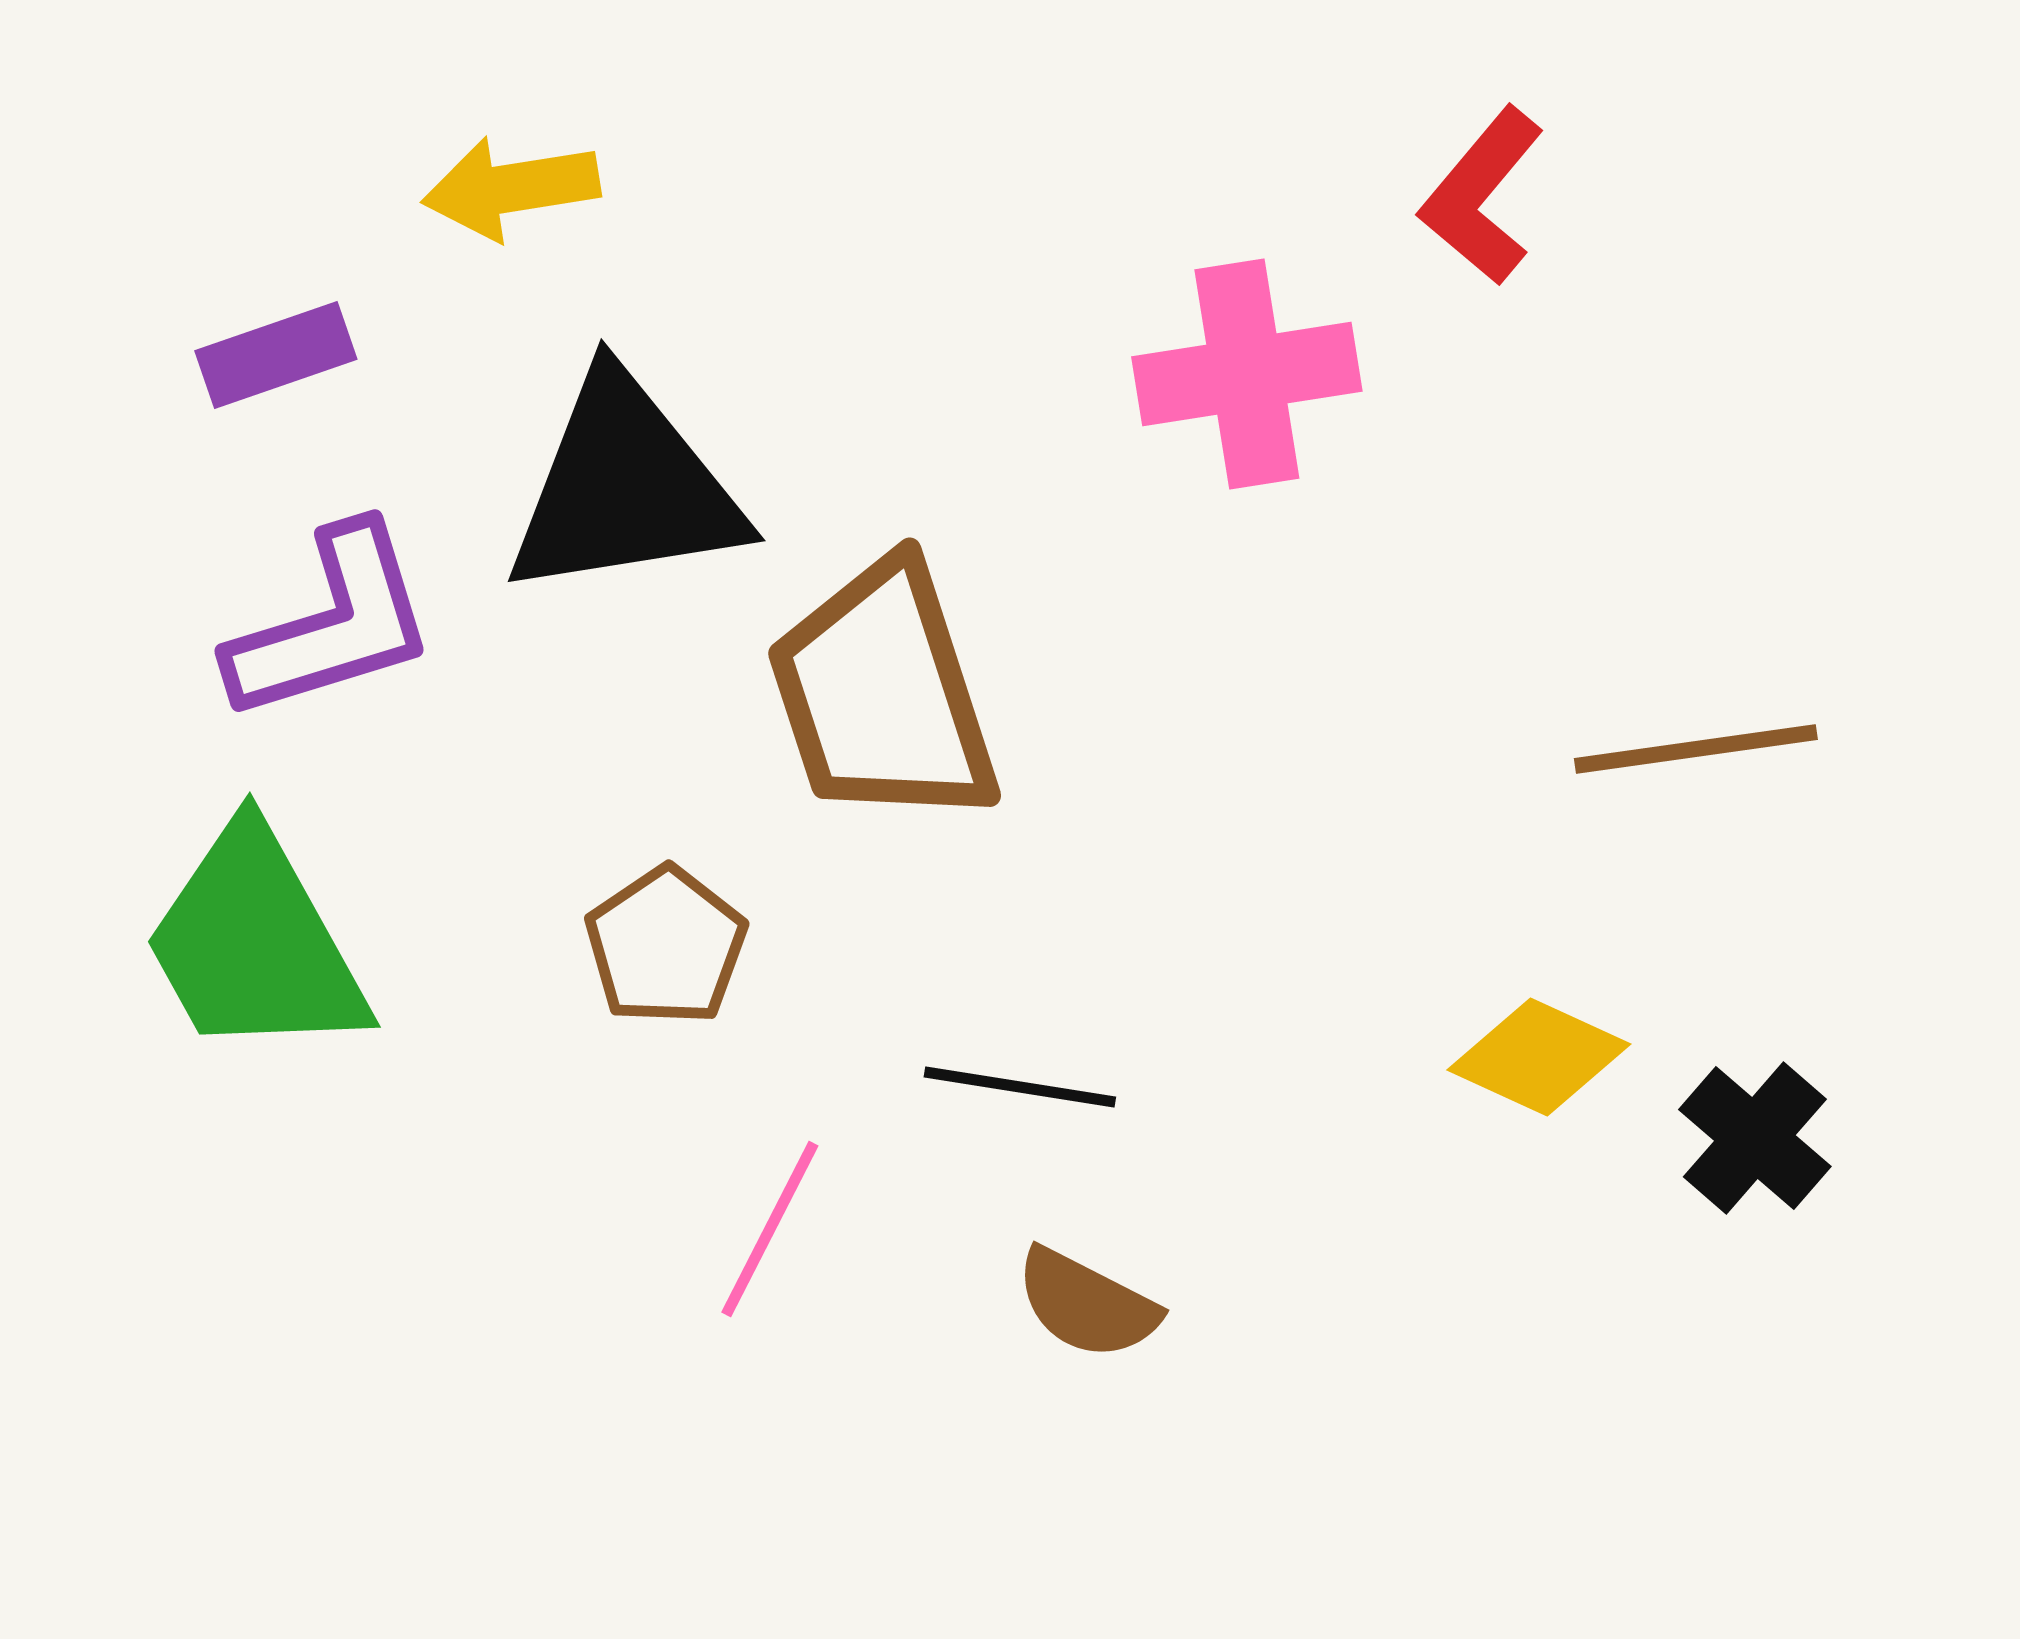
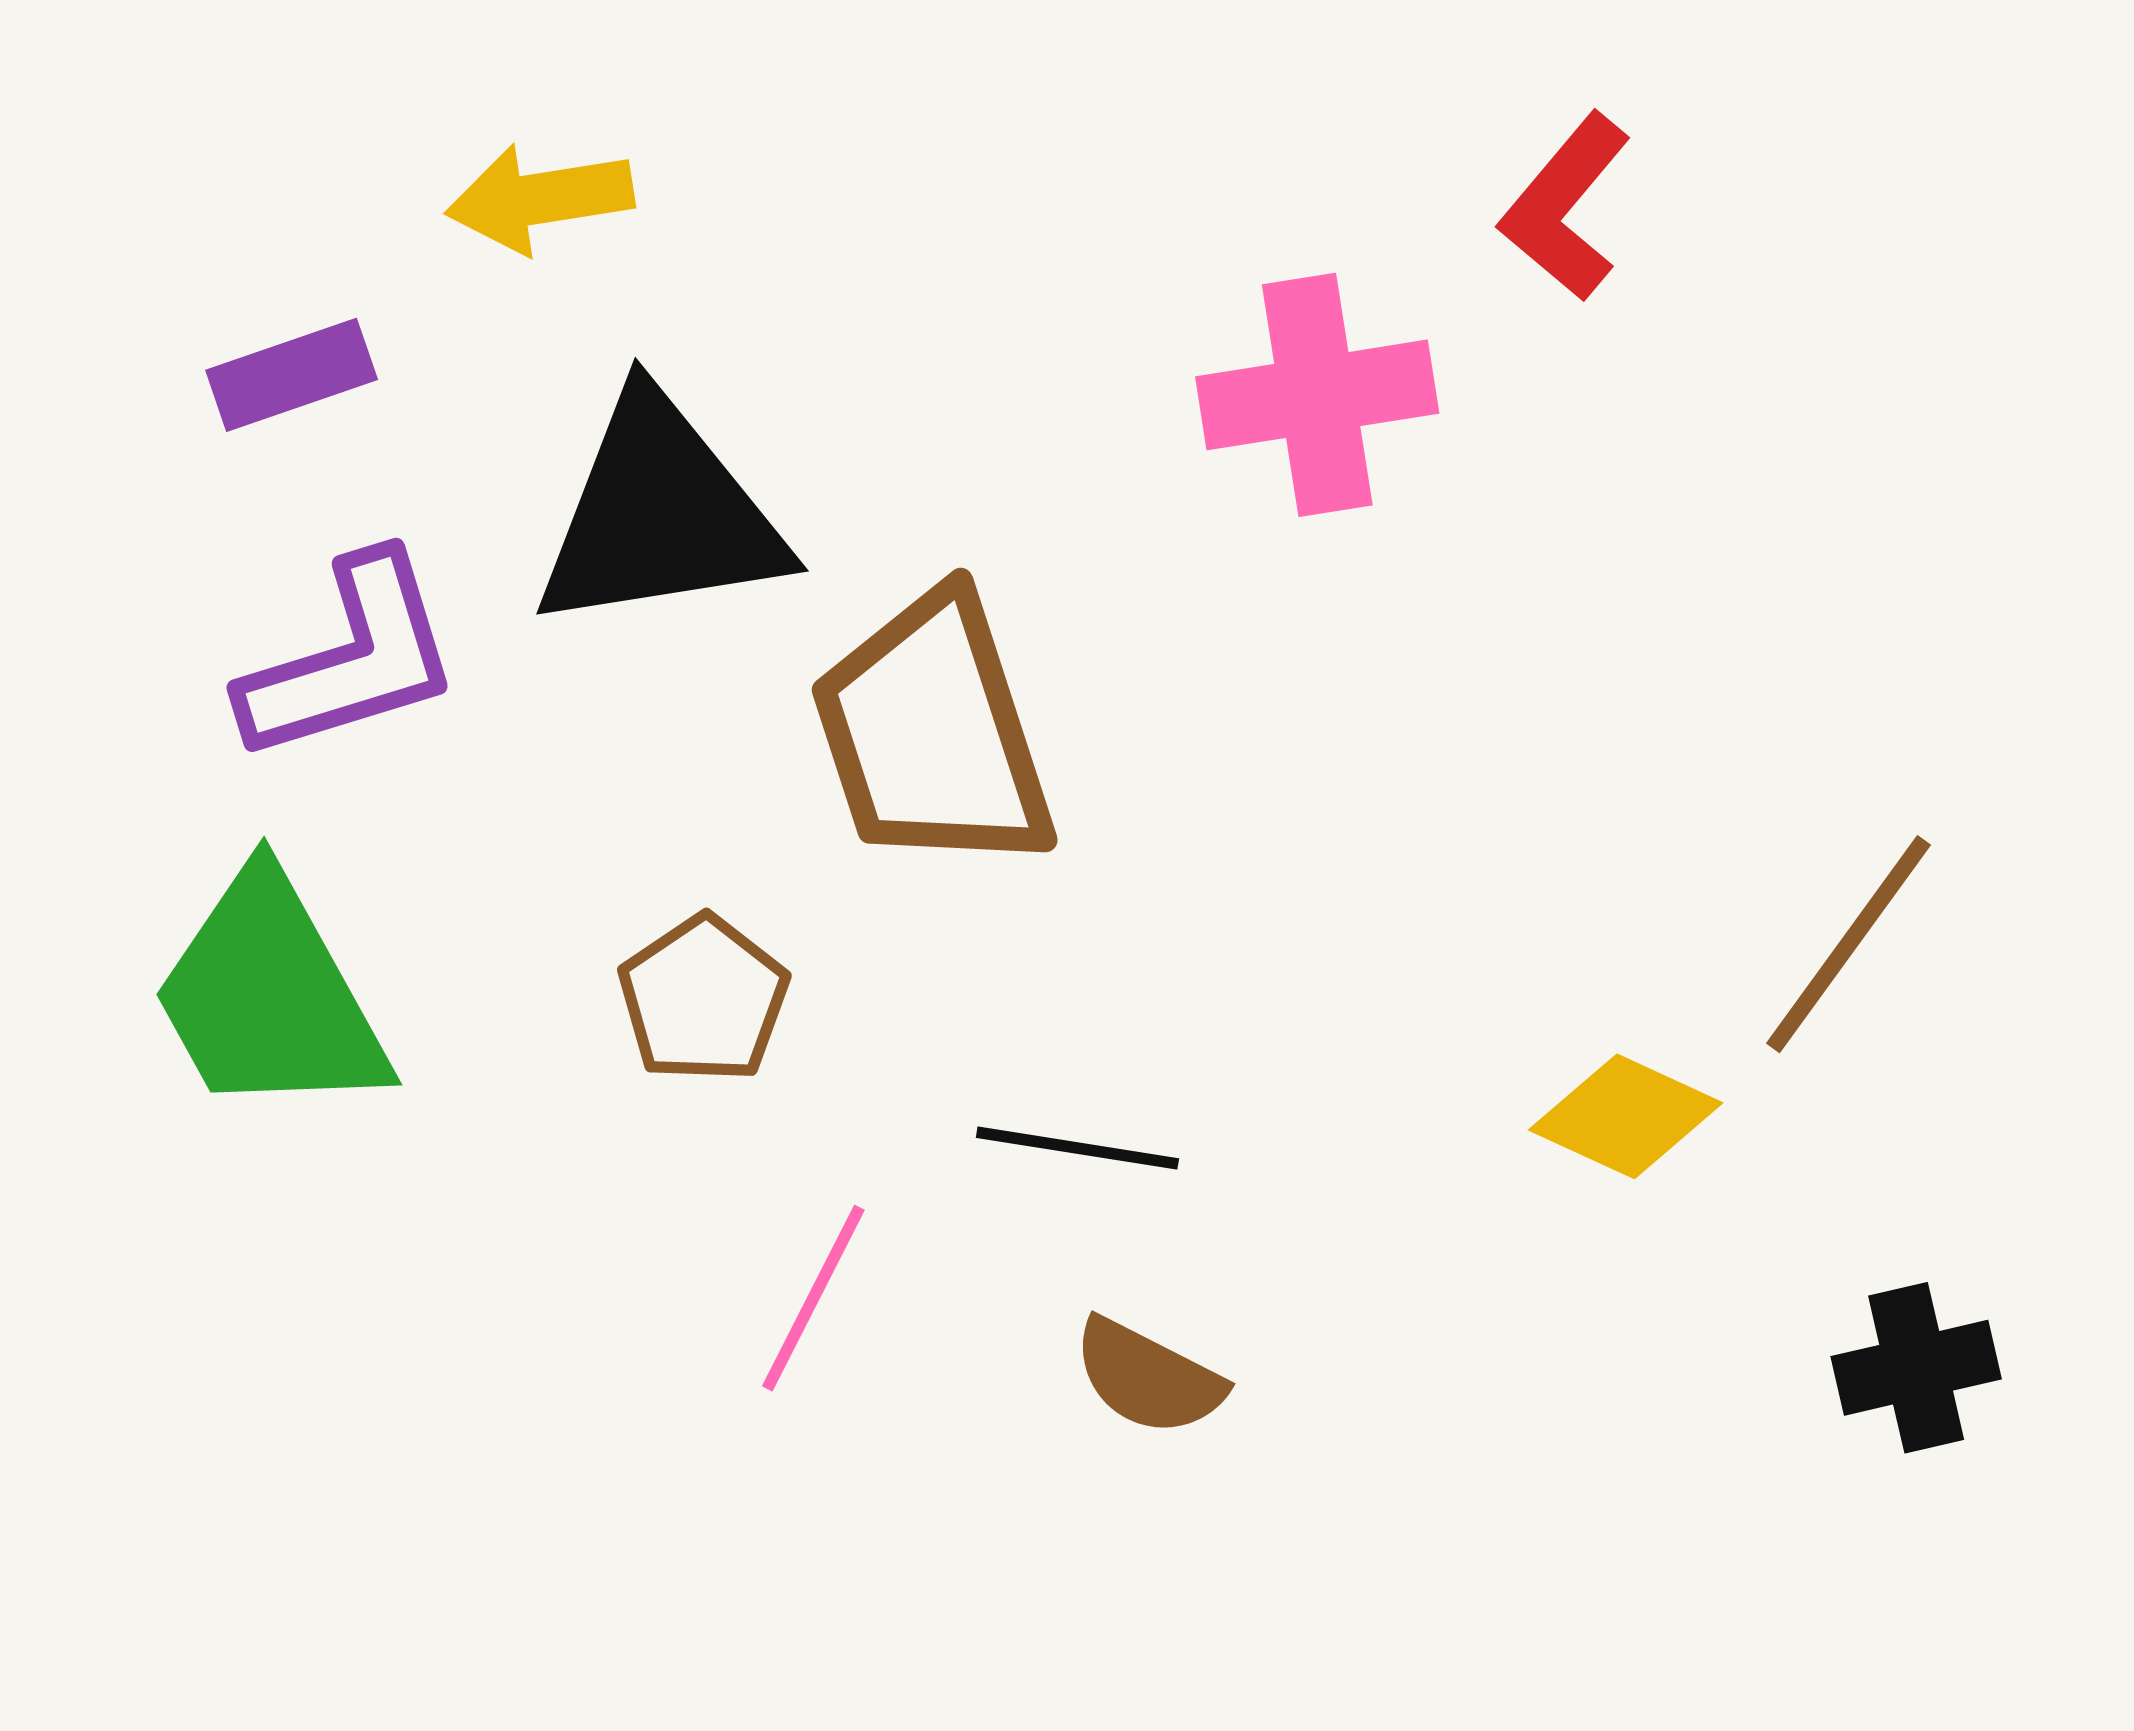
brown line: (1696, 749) -> (1849, 944), moved, turned -46
black cross: (1755, 1138) -> (1916, 1368), moved, turned 36

